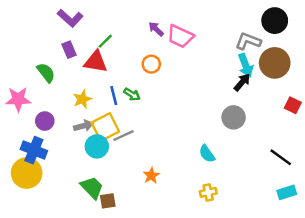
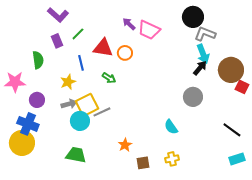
black circle: (275, 21) -> (193, 17), moved
green line: (105, 41) -> (78, 34), moved
red triangle: (96, 62) -> (103, 48), moved
brown circle: (275, 63) -> (231, 70), moved
green semicircle: (46, 73) -> (38, 60), turned 30
blue line: (114, 96) -> (81, 63), moved
green trapezoid: (92, 188) -> (76, 155), turned -35
brown square: (108, 201) -> (143, 163), moved

